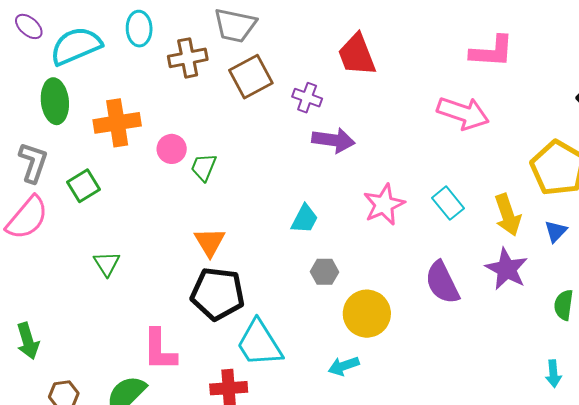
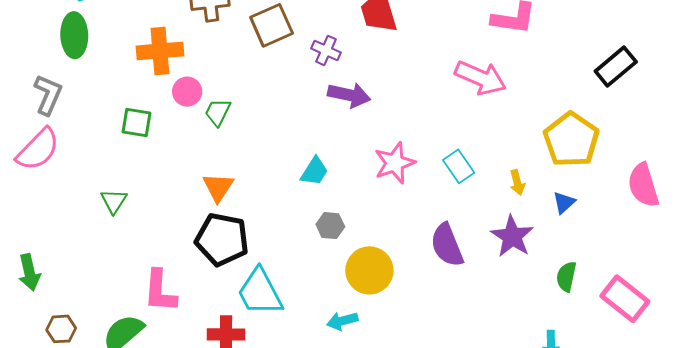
orange cross: (117, 123) -> (160, 51), moved
green square: (83, 186) -> (136, 123), moved, turned 36
yellow arrow: (508, 215) -> (517, 182), size x0.6

